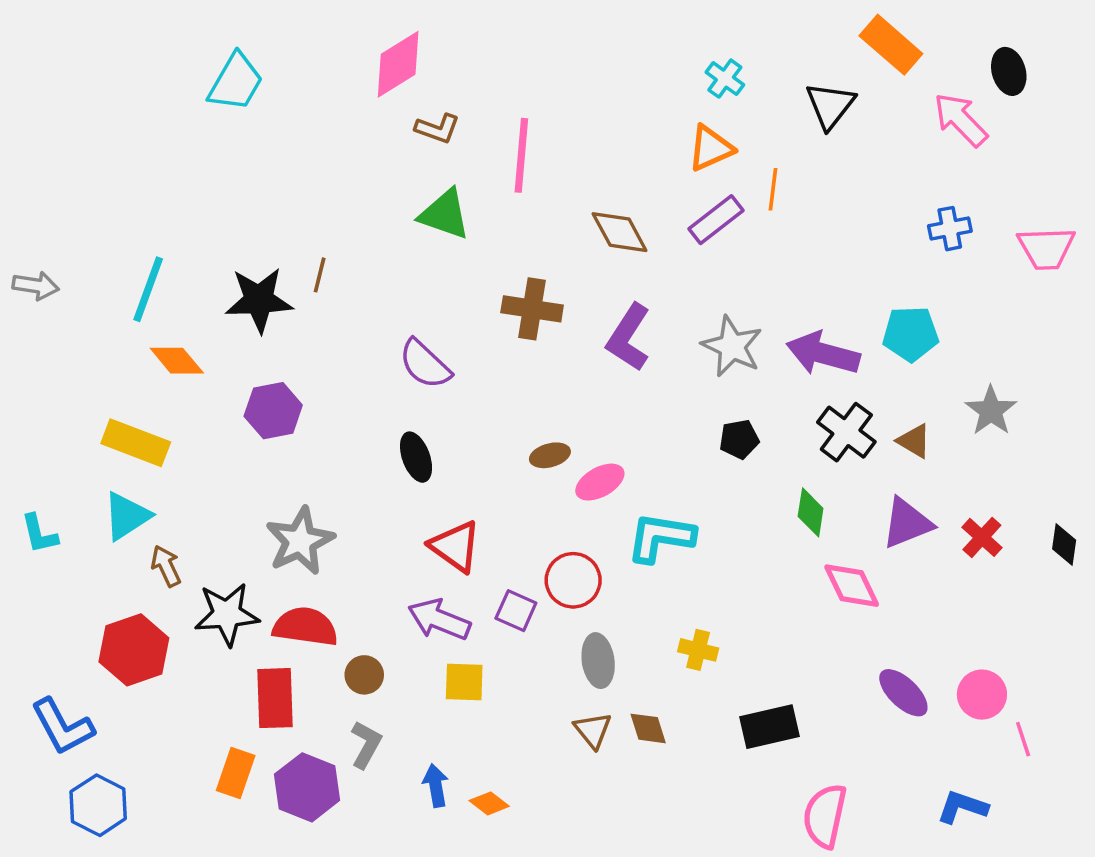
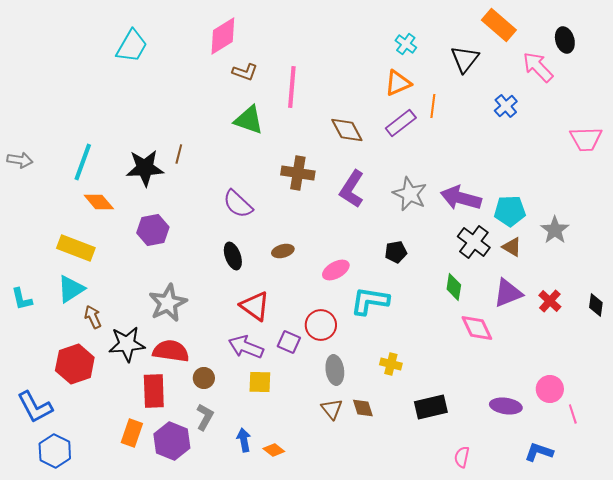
blue cross: (950, 229) -> (506, 106), moved, turned -30
cyan pentagon: (911, 334) -> (510, 211), moved
black pentagon: (739, 439) -> (396, 252), moved
brown ellipse: (550, 455) -> (283, 251), moved
purple ellipse: (903, 693) -> (506, 406), moved, turned -36
pink semicircle: (825, 816) -> (462, 457), size x0.6

